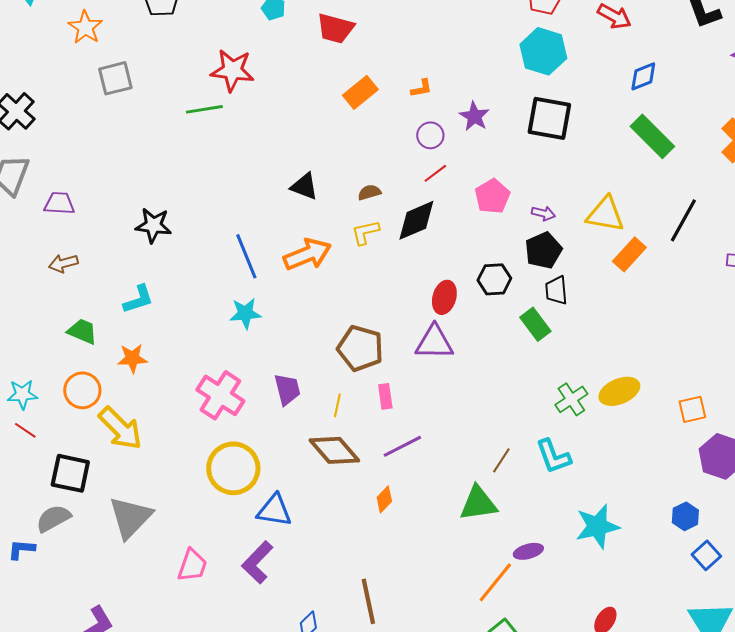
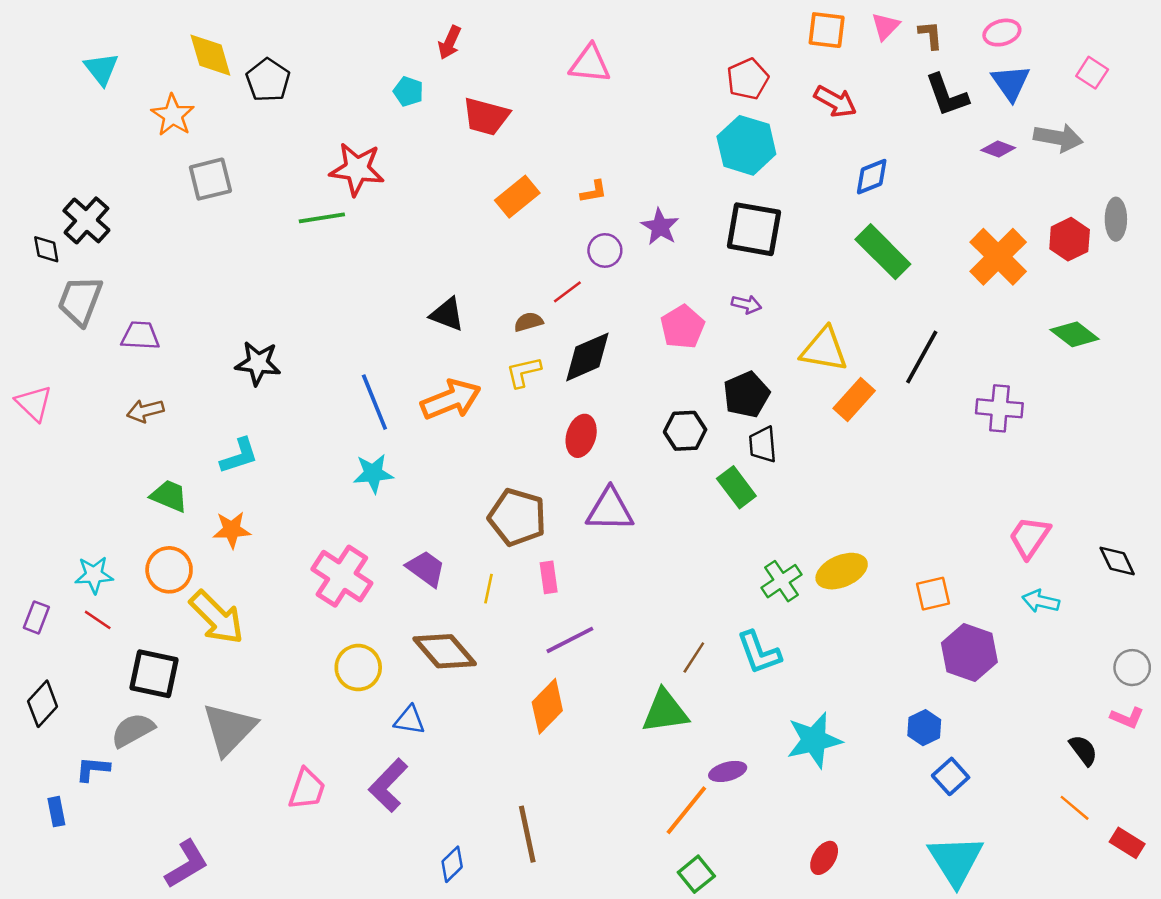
red line: (435, 173) -> (567, 292), moved
purple arrow: (543, 213) -> (746, 304), moved
red ellipse: (444, 297) -> (581, 436), moved
purple trapezoid: (287, 389) -> (426, 569), turned -40
brown diamond: (334, 450) -> (445, 651), moved
yellow circle: (233, 468) -> (358, 668), size x0.7
orange diamond: (384, 499) -> (547, 706), size x1.6
blue triangle: (274, 510) -> (410, 720), size x0.7

